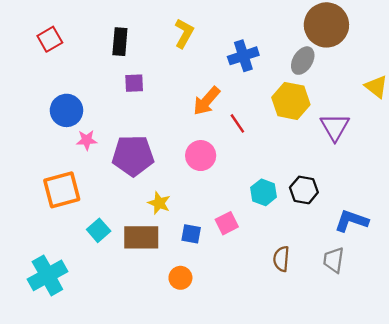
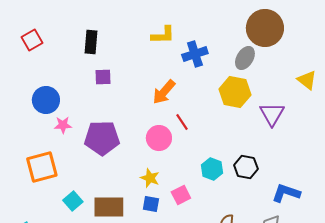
yellow L-shape: (184, 33) -> (163, 35), moved, turned 60
red line: (237, 123) -> (182, 122), moved
yellow star: (159, 203) -> (150, 178), moved

